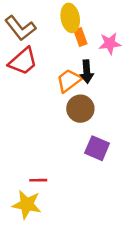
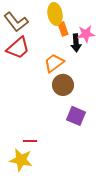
black arrow: (87, 72) -> (76, 43), moved

